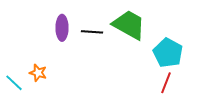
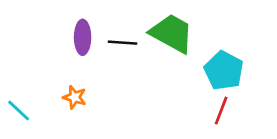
orange star: (38, 73) -> (75, 97), moved

